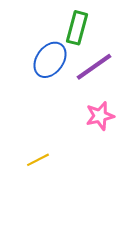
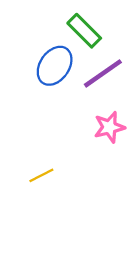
green rectangle: (77, 28) -> (84, 31), turned -60

